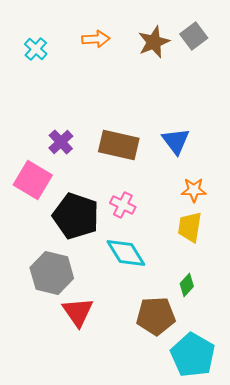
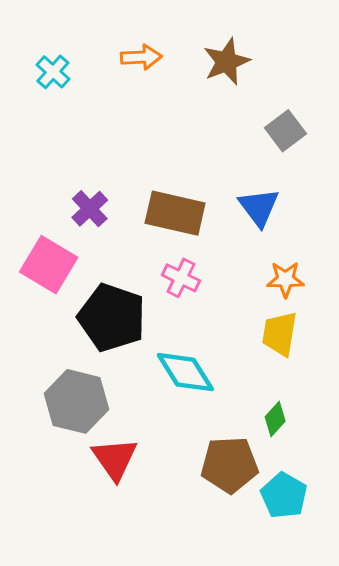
gray square: (194, 36) -> (285, 131), moved
pink cross: (123, 205) -> (181, 278), moved
cyan pentagon: (193, 355) -> (284, 496), moved, size x0.7

